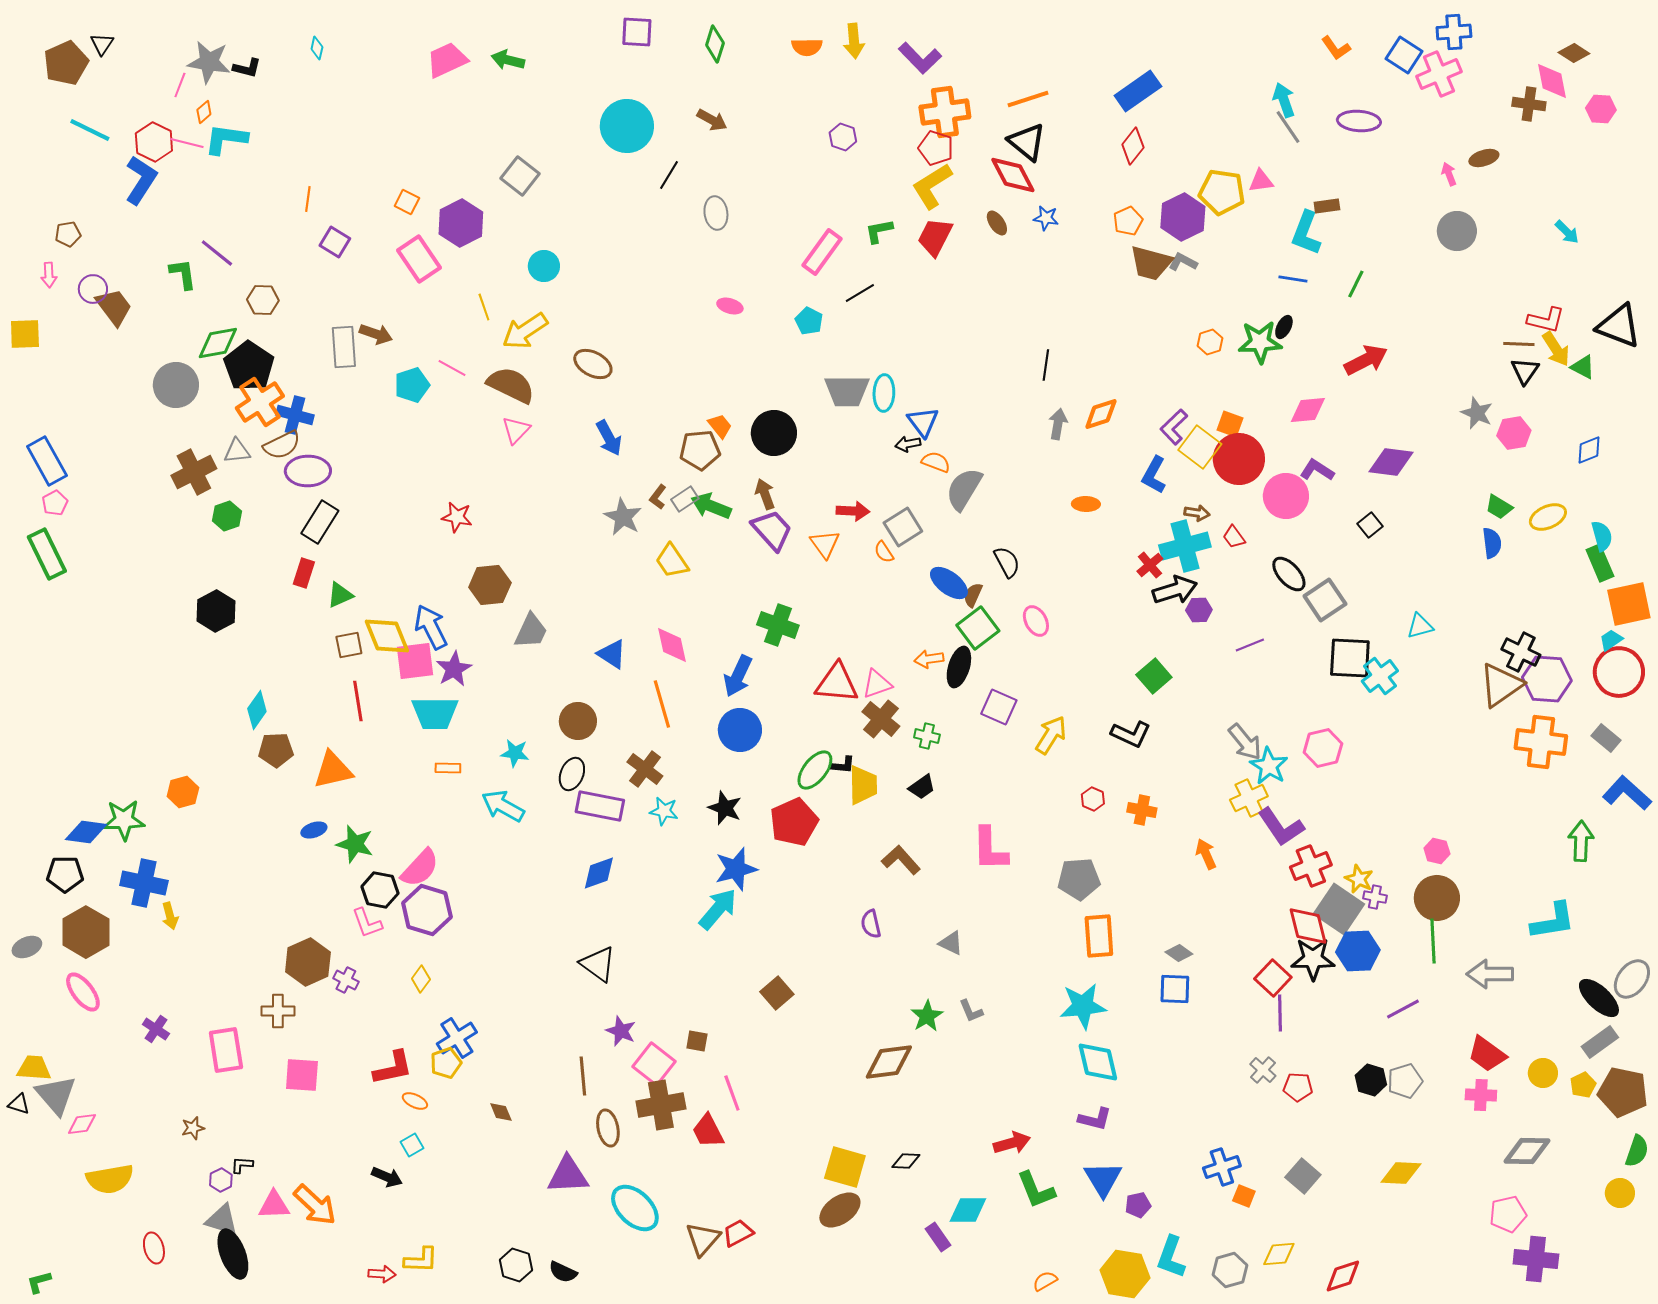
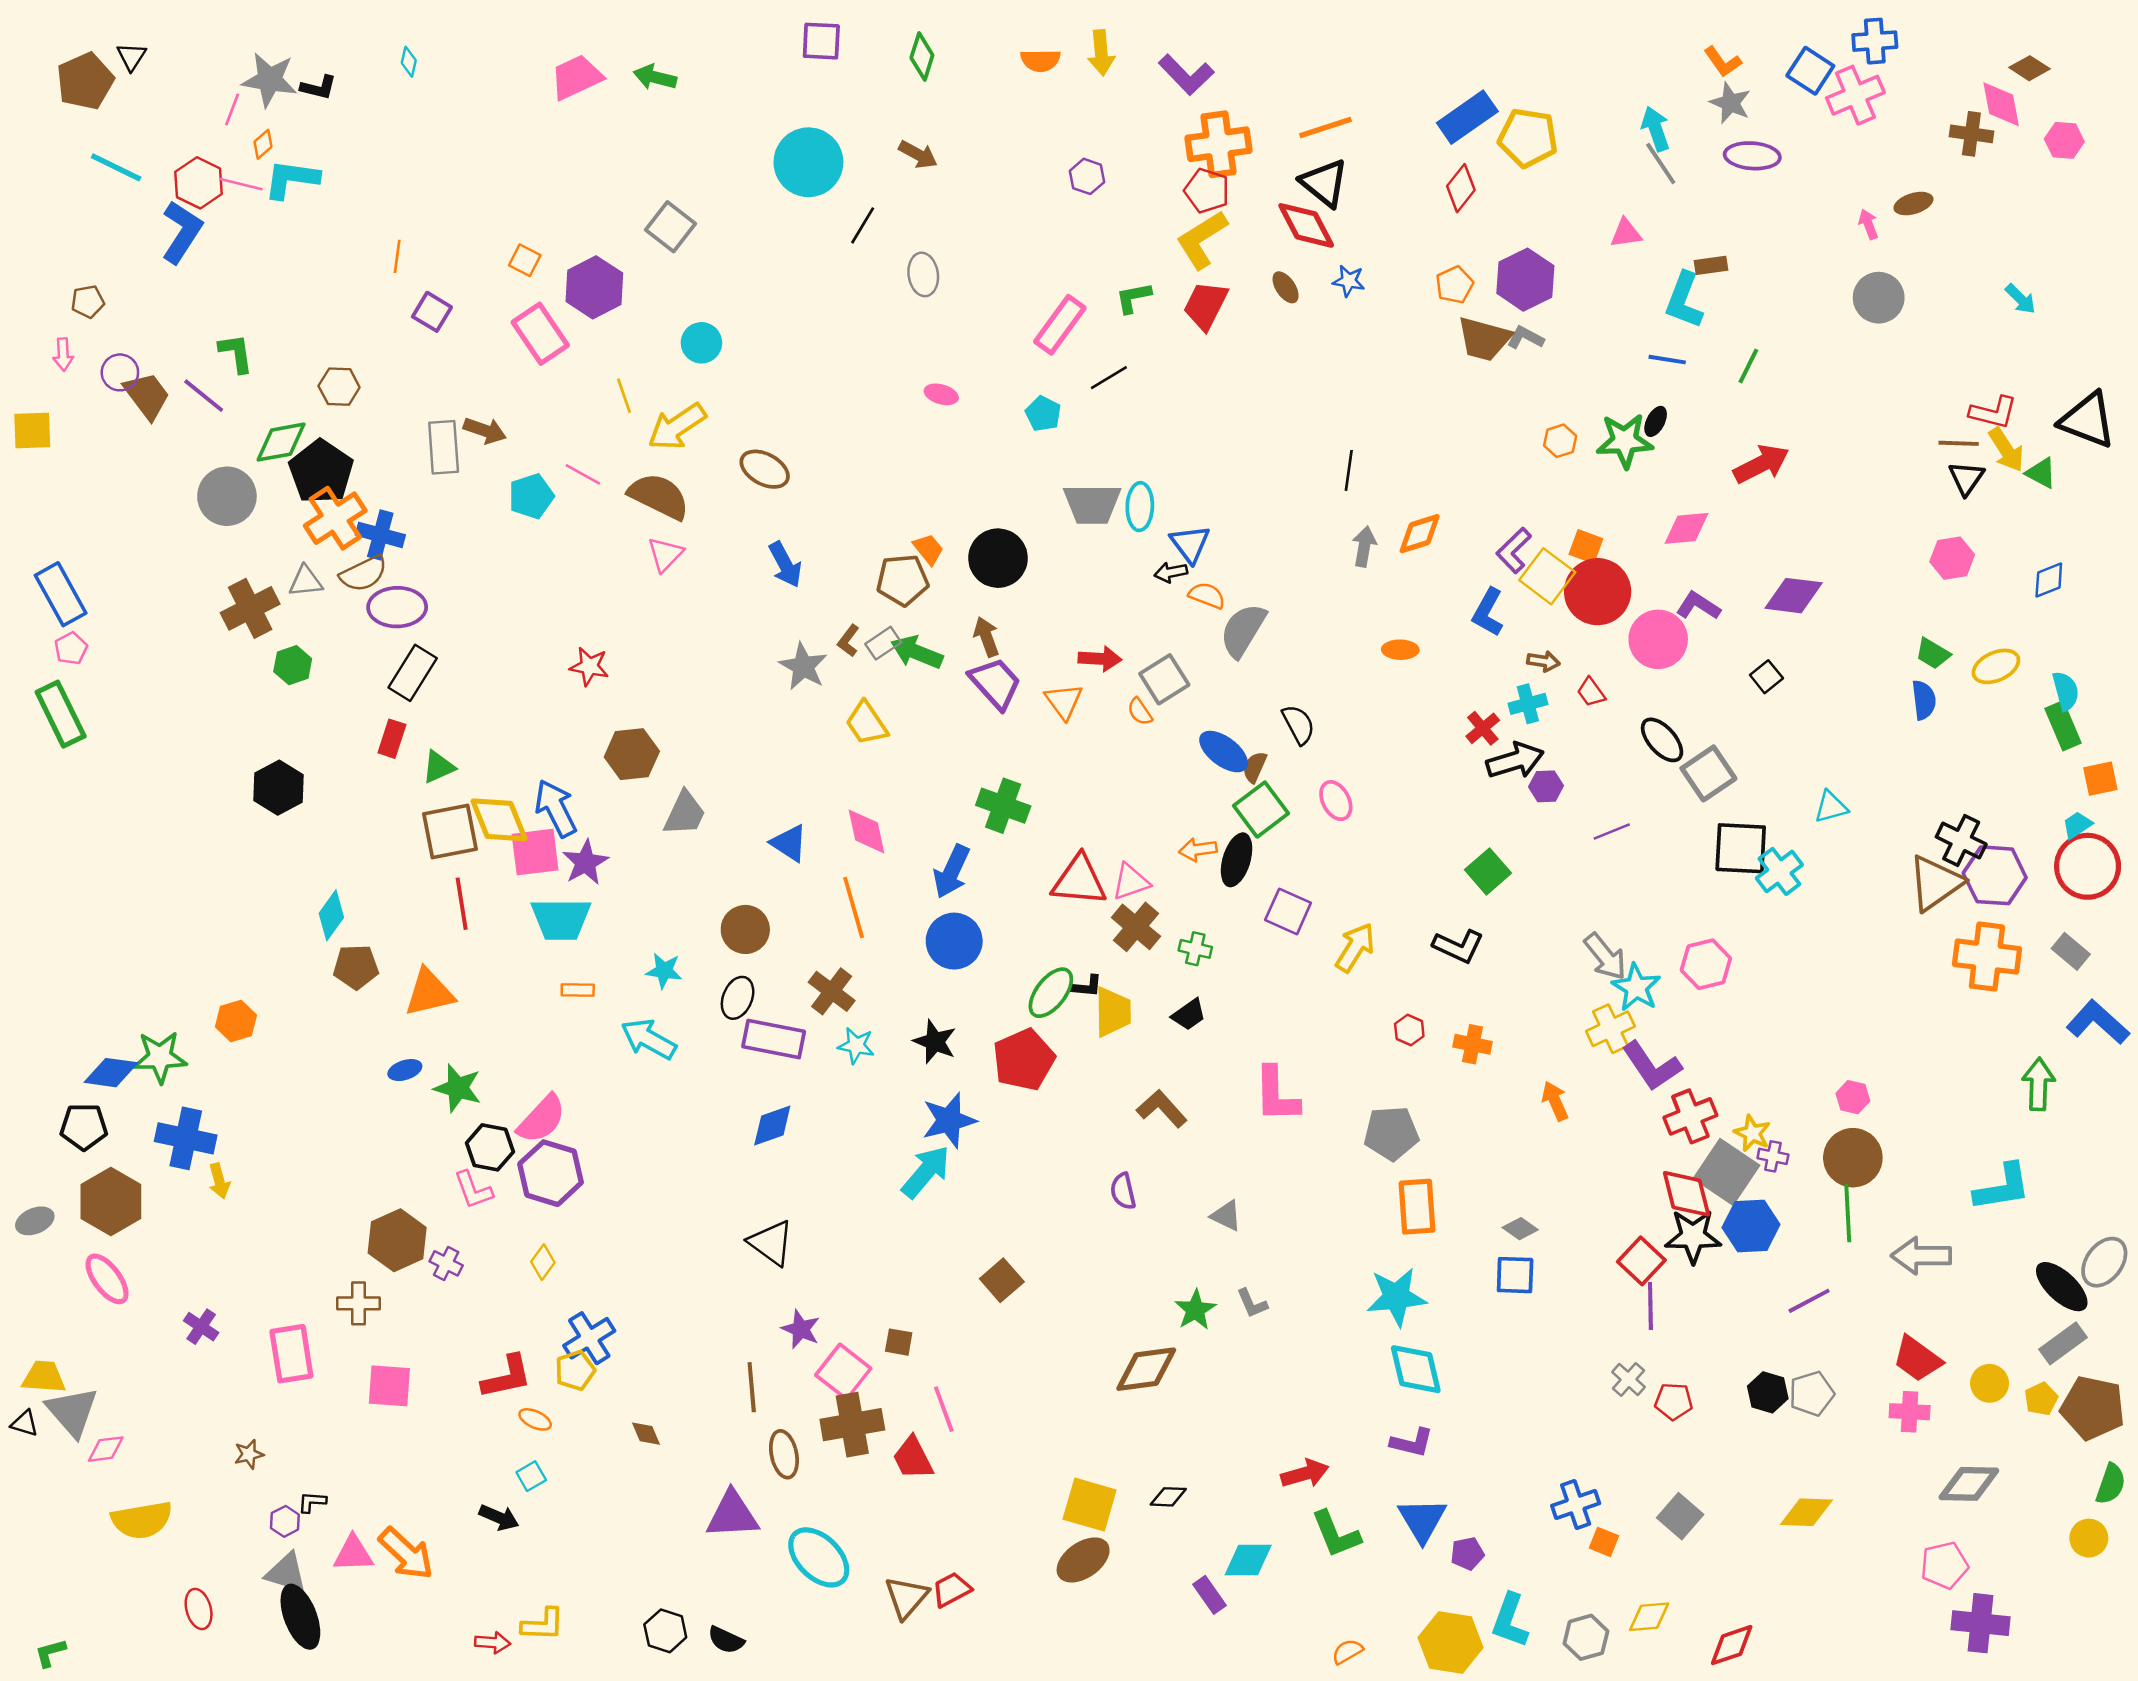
yellow pentagon: (1222, 192) -> (1528, 138), moved
purple line: (217, 253) -> (204, 396), moved
gray star: (1477, 413) -> (1730, 103), moved
cyan cross: (1185, 546) -> (1528, 704), size x0.6
orange square: (1629, 604) -> (2100, 779), size x0.6
brown square: (349, 645) -> (450, 831), size x1.6

